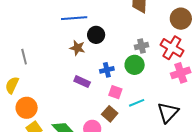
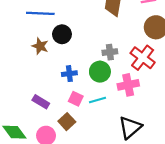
pink cross: (181, 73) -> (128, 85), moved
purple rectangle: (82, 82) -> (41, 102), moved
cyan line: (137, 103) -> (98, 100), moved

